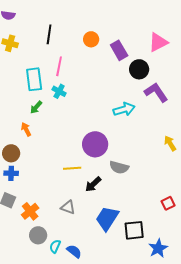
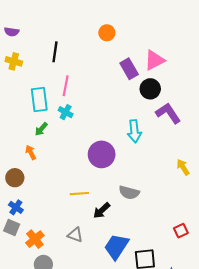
orange circle: (91, 39) -> (107, 33), moved
pink triangle: (158, 42) -> (154, 60), moved
cyan arrow: (124, 109) -> (134, 131), turned 100
purple circle: (95, 144) -> (102, 154), moved
blue cross: (11, 173) -> (16, 207), moved, turned 32

